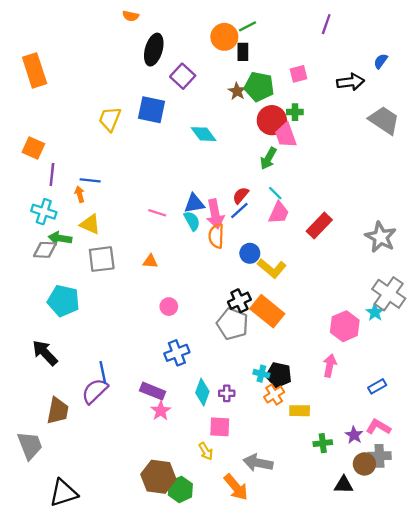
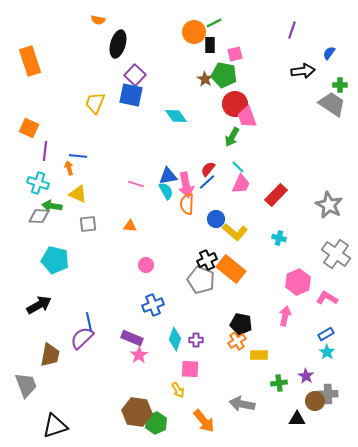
orange semicircle: (131, 16) -> (98, 20), moved
purple line: (326, 24) -> (292, 30), moved
black ellipse: (154, 50) -> (118, 44), moved
pink square: (298, 74) -> (235, 54), moved
purple square: (183, 76) -> (135, 75), moved
green cross: (295, 112) -> (340, 85), moved
gray square: (102, 259) -> (88, 224), size x0.7
cyan star: (375, 312) -> (327, 352), moved
black arrow: (45, 353) -> (39, 305), turned 105
cyan cross: (261, 374) -> (279, 238), moved
pink L-shape: (378, 427) -> (327, 298), moved
gray arrow: (258, 463) -> (242, 404), moved

